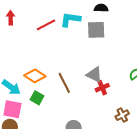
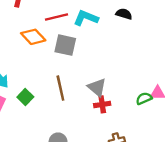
gray square: (96, 30) -> (65, 45), moved
orange diamond: (35, 76) -> (33, 37), moved

